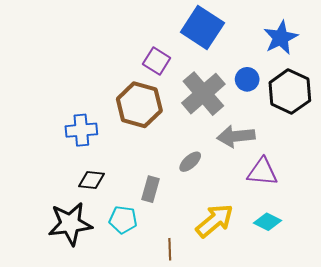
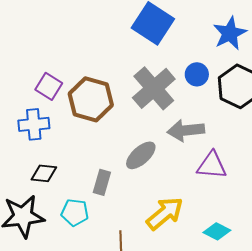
purple square: (157, 61) -> (49, 86), moved
gray ellipse: (190, 162) -> (141, 155), size x1.4
cyan diamond: (267, 222) -> (217, 231), moved

